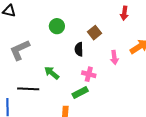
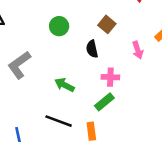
black line: (28, 89) -> (59, 121), moved, turned 30

